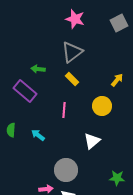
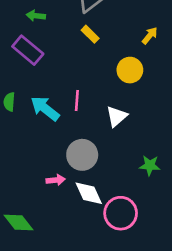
green arrow: (38, 69) -> (36, 16), moved
pink line: (64, 110) -> (77, 101), moved
cyan arrow: (38, 135) -> (45, 108), size x1.6

